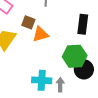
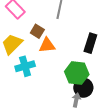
cyan cross: (42, 80) -> (25, 66), moved, turned -30
gray arrow: (60, 85) -> (76, 100), moved

